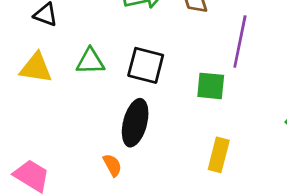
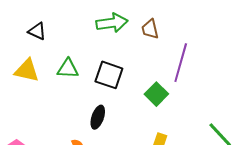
green square: (211, 86) -> (156, 94), turned 35
black ellipse: (135, 123) -> (98, 117), size x0.7

